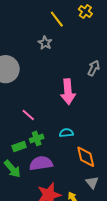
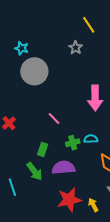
green cross: (37, 138) -> (73, 143), moved
green rectangle: (19, 147) -> (43, 149), turned -56

